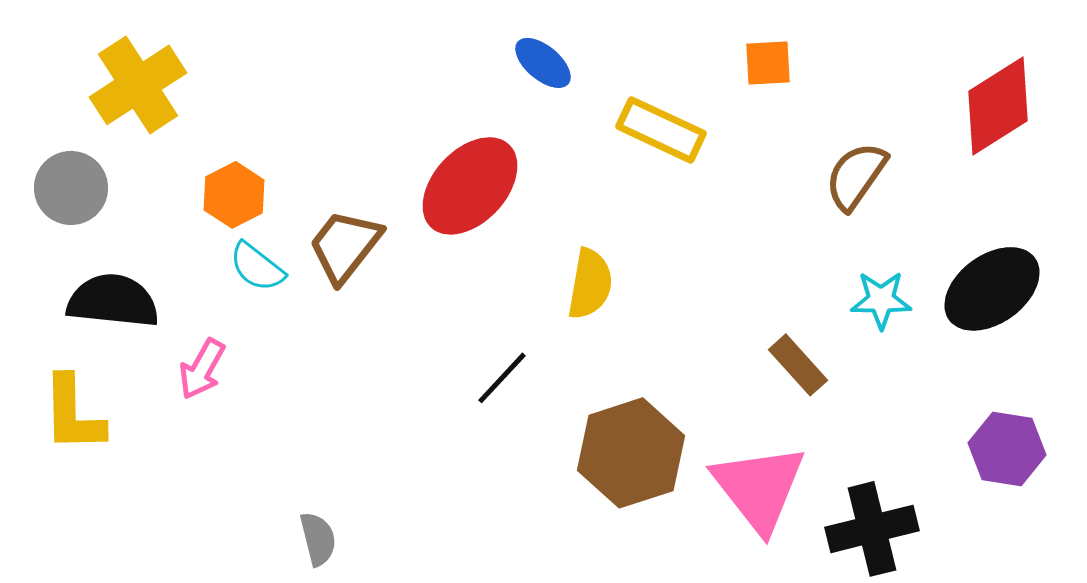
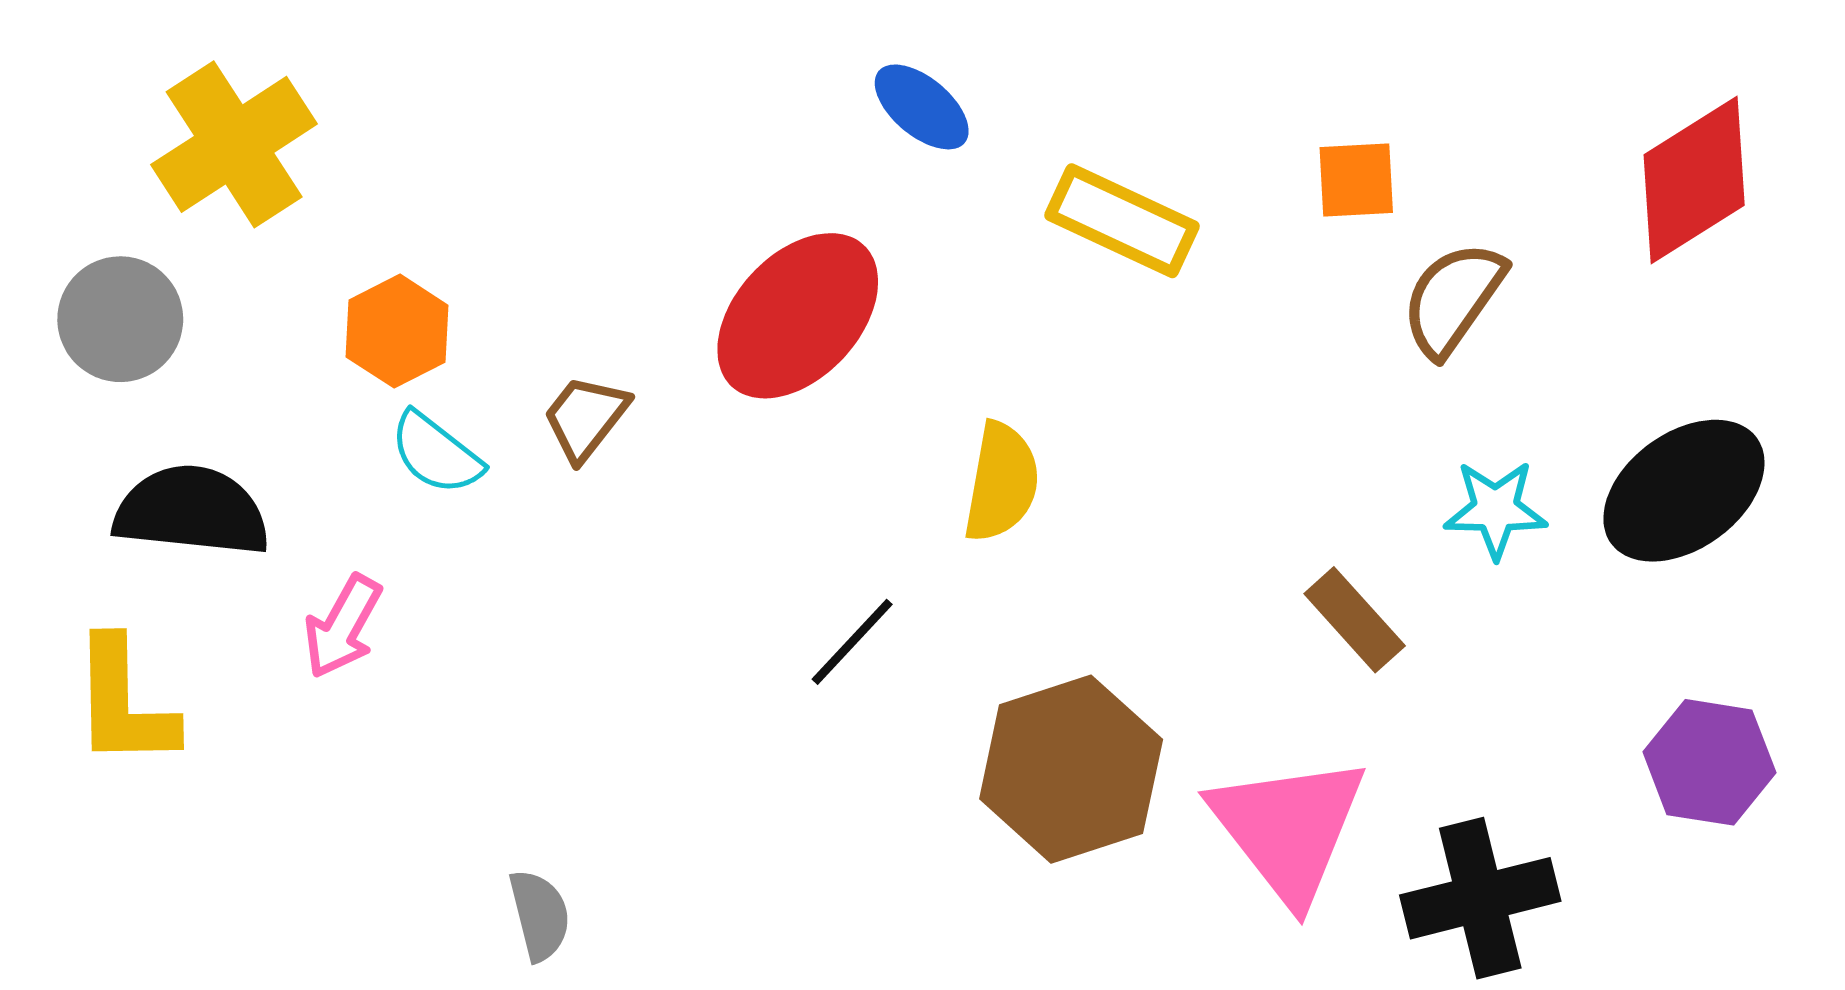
orange square: (768, 63) -> (1356, 180), moved
brown trapezoid: (345, 246) -> (585, 418), size x0.7

